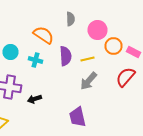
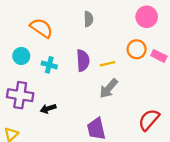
pink circle: (98, 30) -> (147, 17), moved
orange semicircle: (44, 35) -> (41, 28), moved
red semicircle: (126, 77) -> (149, 120), moved

